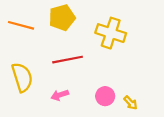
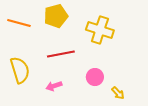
pink circle: (105, 96) -> (95, 77), moved

